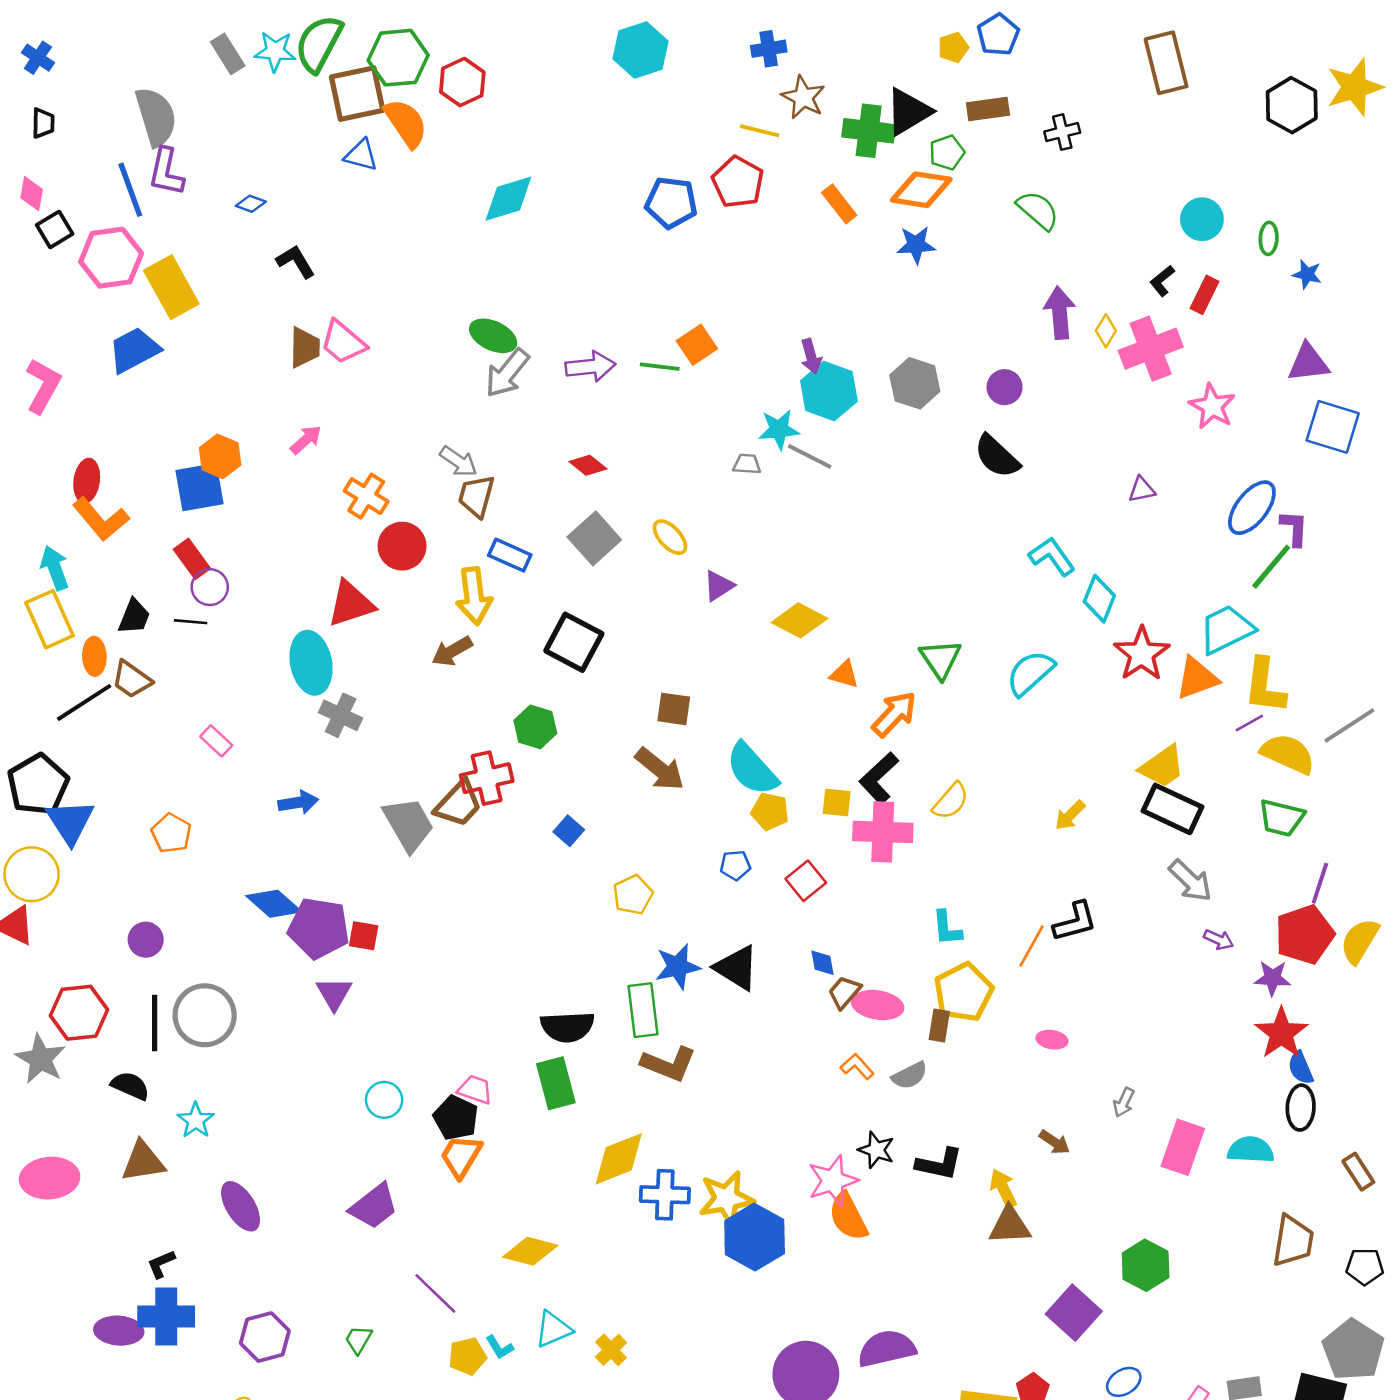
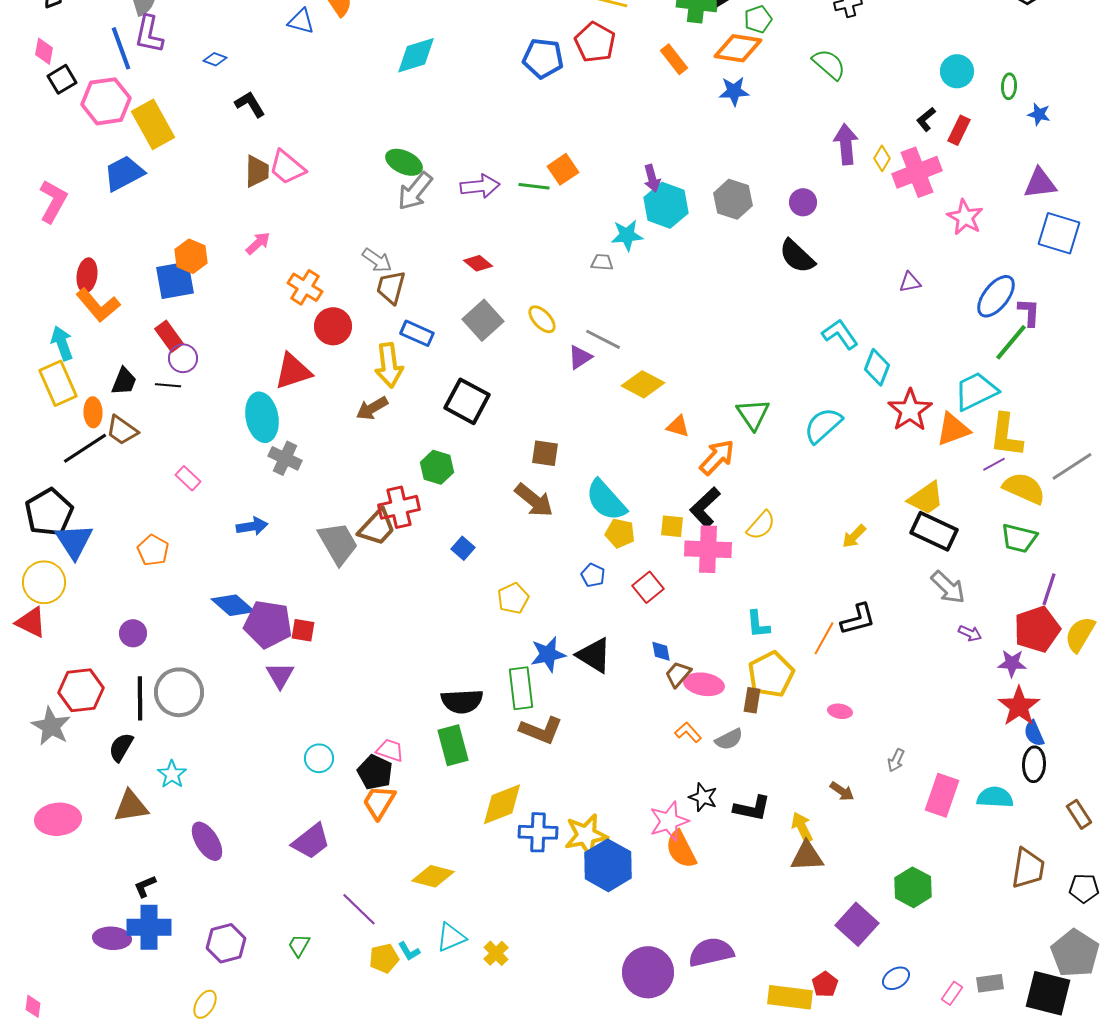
gray line: (810, 456) -> (603, 339), moved
blue pentagon: (735, 865) -> (593, 575), turned 30
black semicircle: (130, 1086) -> (121, 747), turned -84

